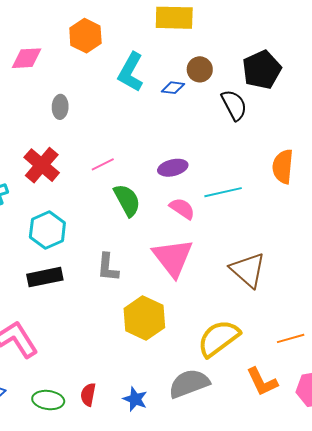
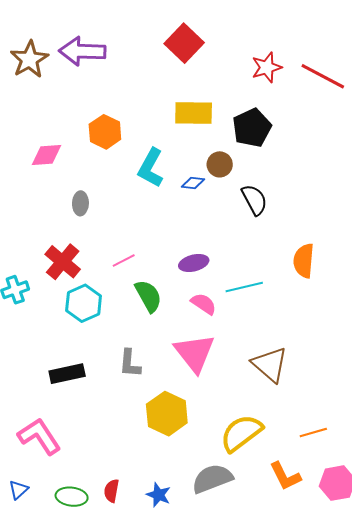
black pentagon: (262, 70) -> (252, 128), moved
cyan hexagon: (47, 230) -> (84, 303), moved

